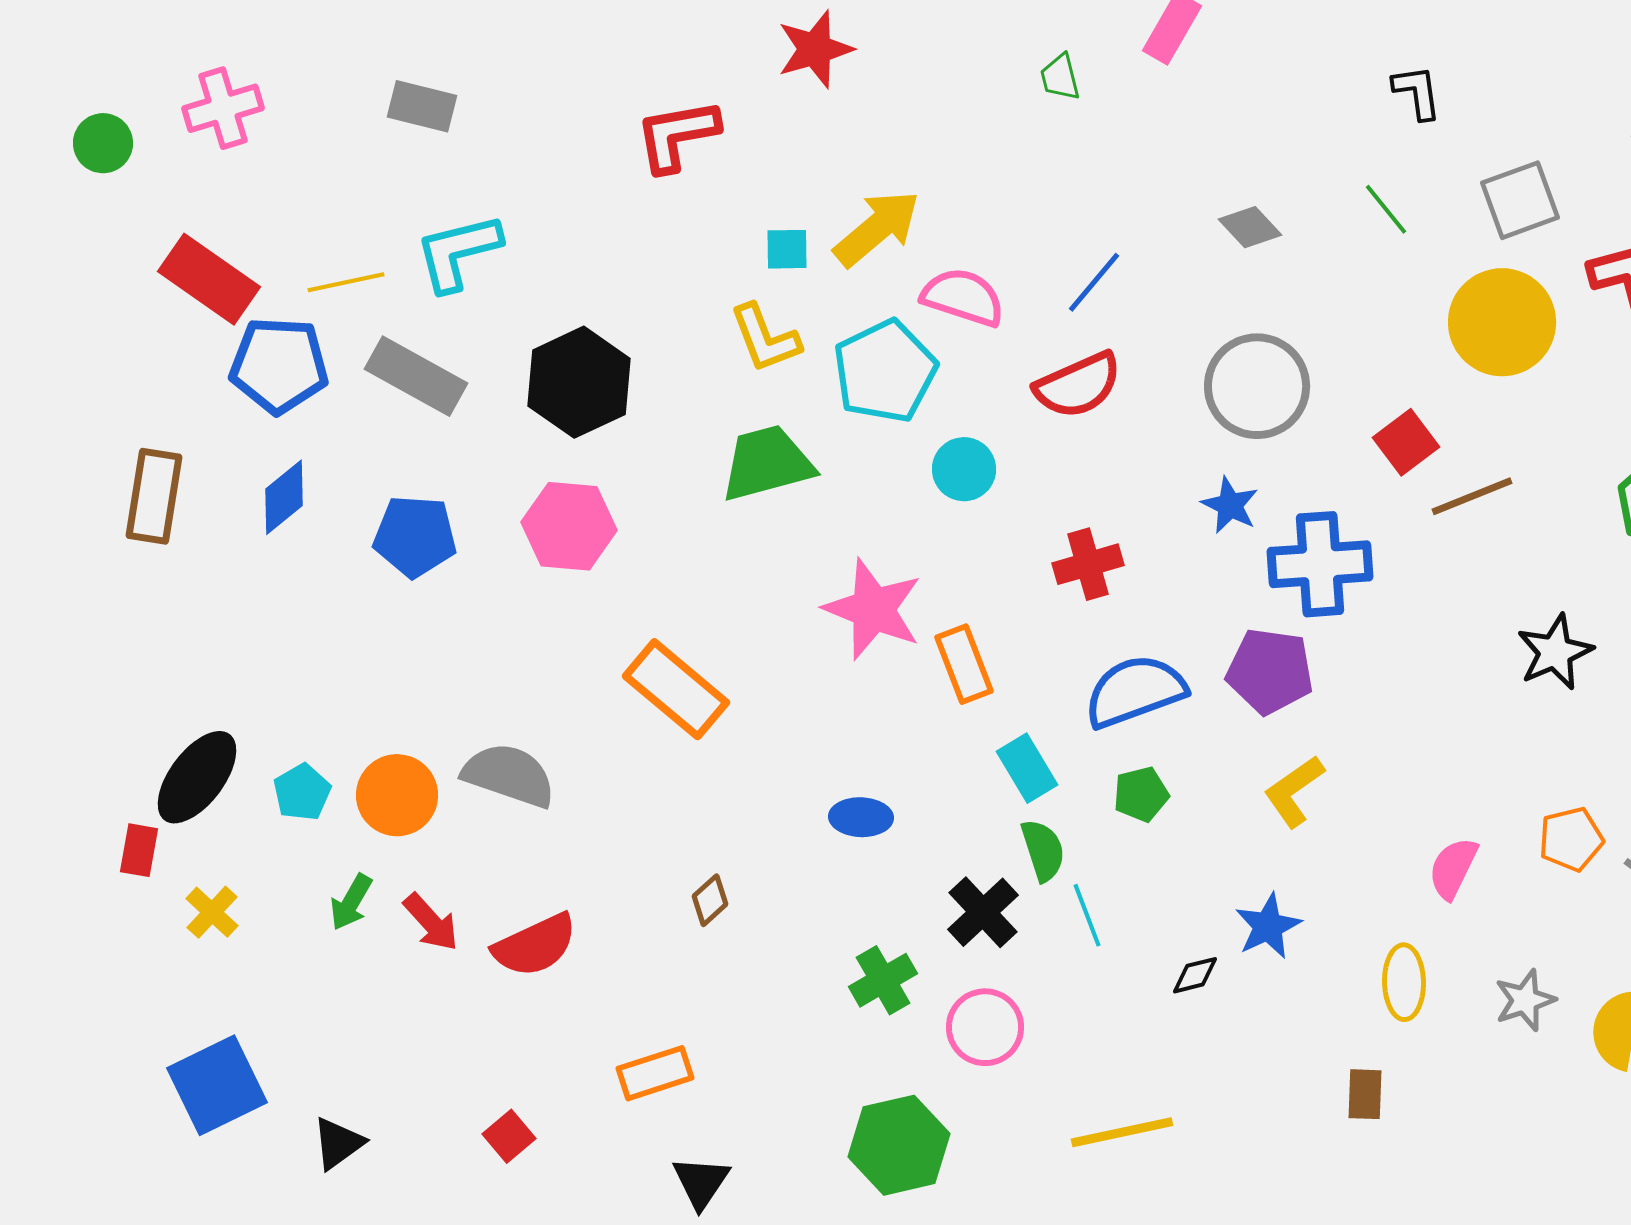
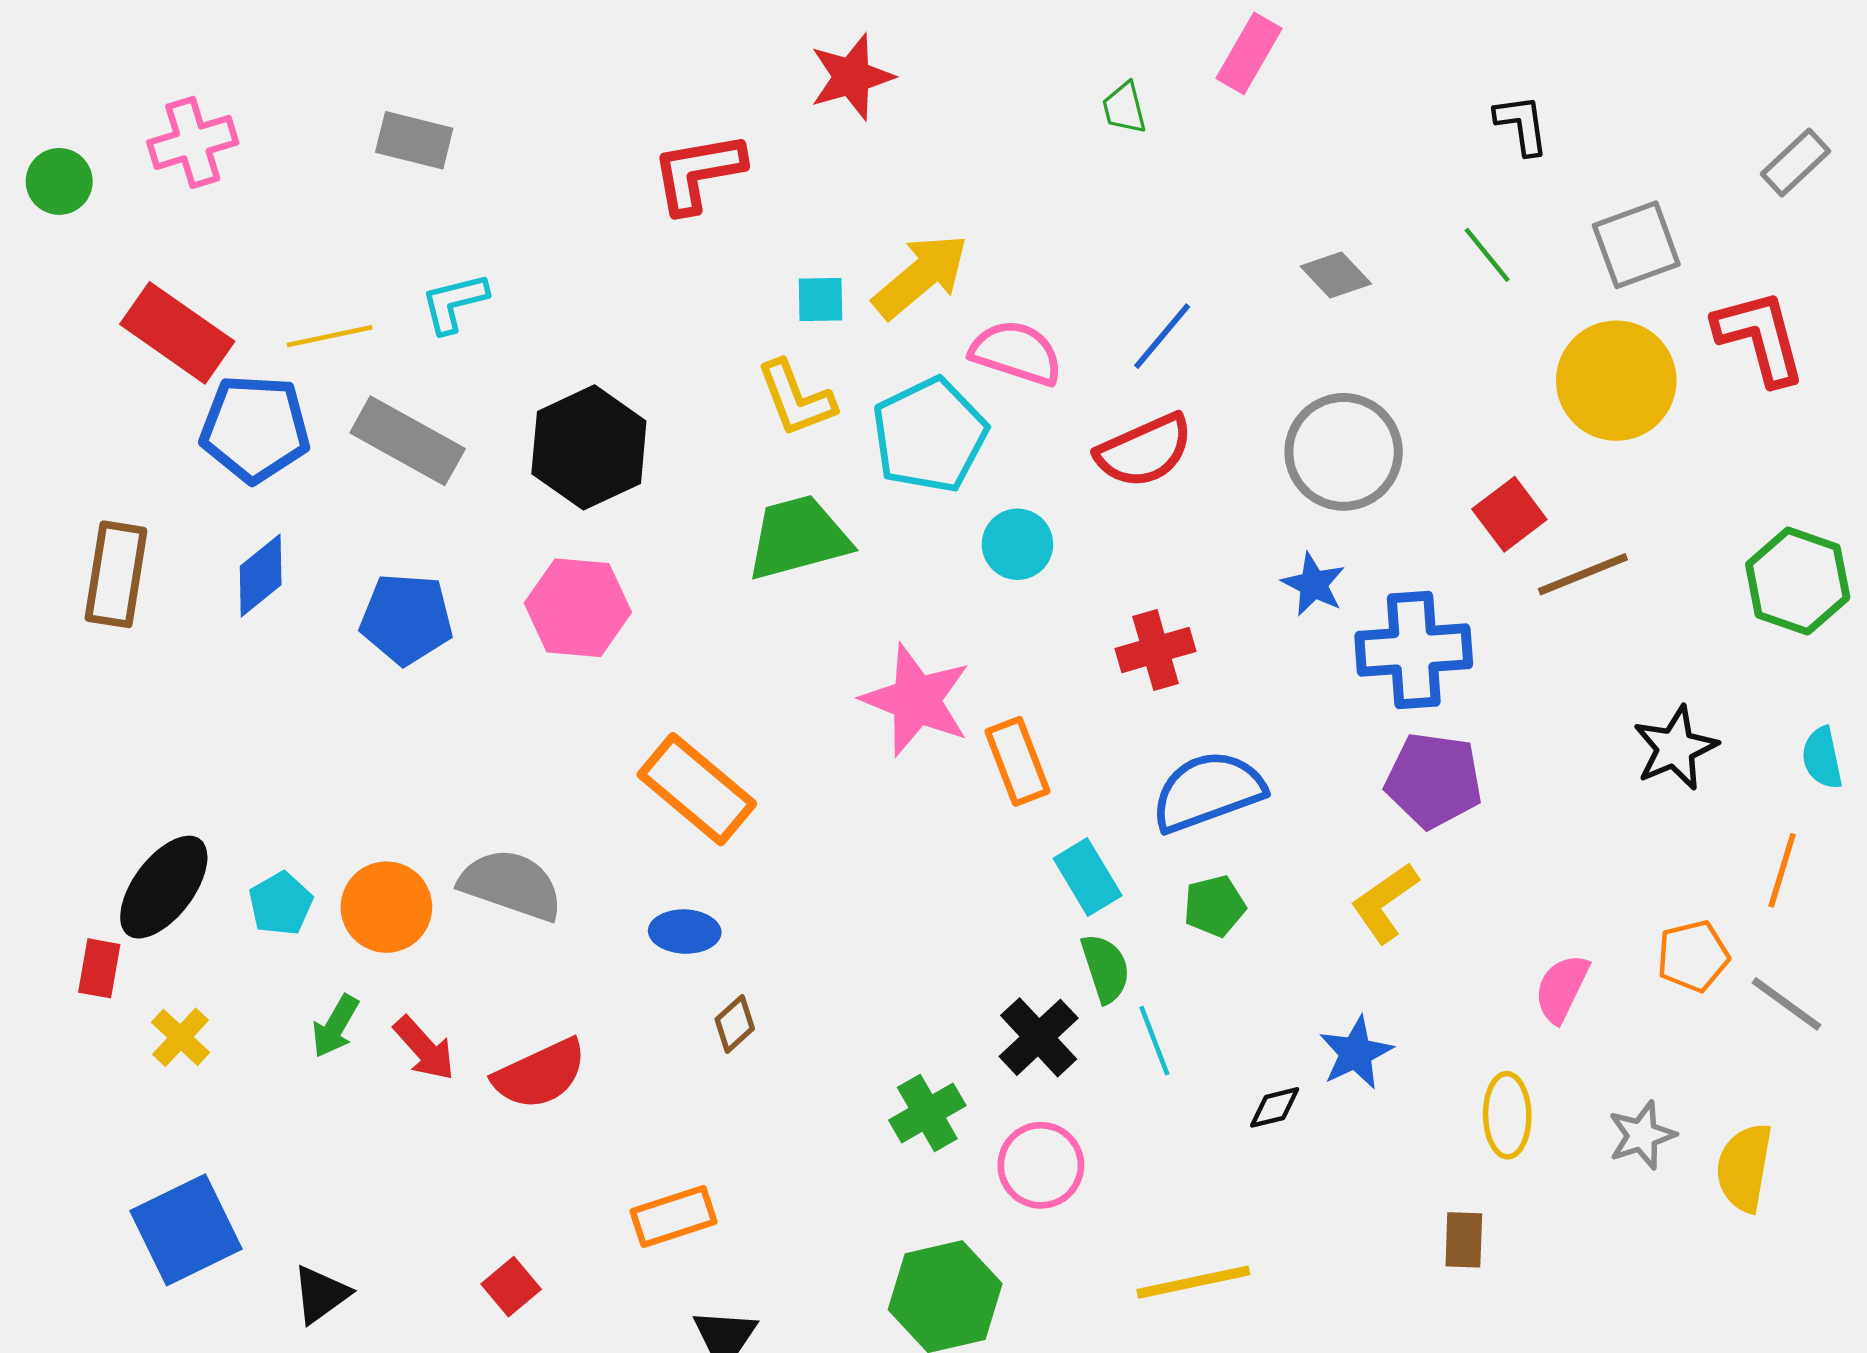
cyan L-shape: (458, 252) -> (454, 303), size x0.7
purple pentagon: (1270, 671) -> (1434, 780), moved
blue ellipse: (861, 817) -> (685, 932), moved

